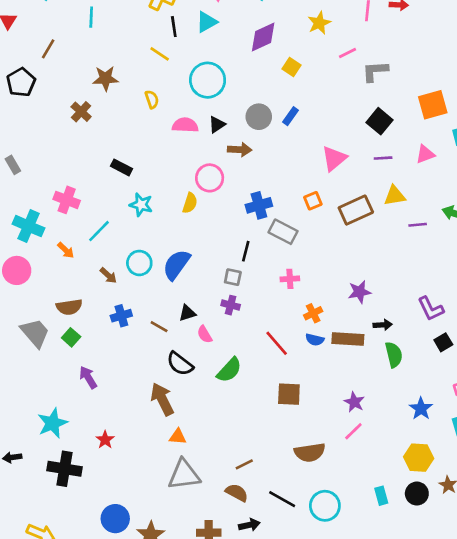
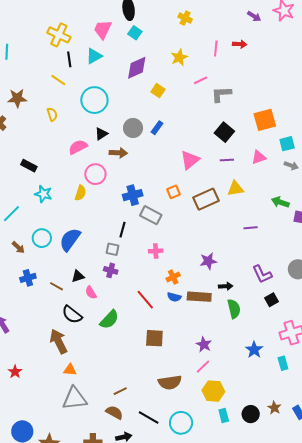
pink semicircle: (185, 125) -> (78, 147), moved, turned -30
purple line: (418, 225) -> (251, 228), moved
yellow hexagon: (419, 458) -> (213, 391), moved

